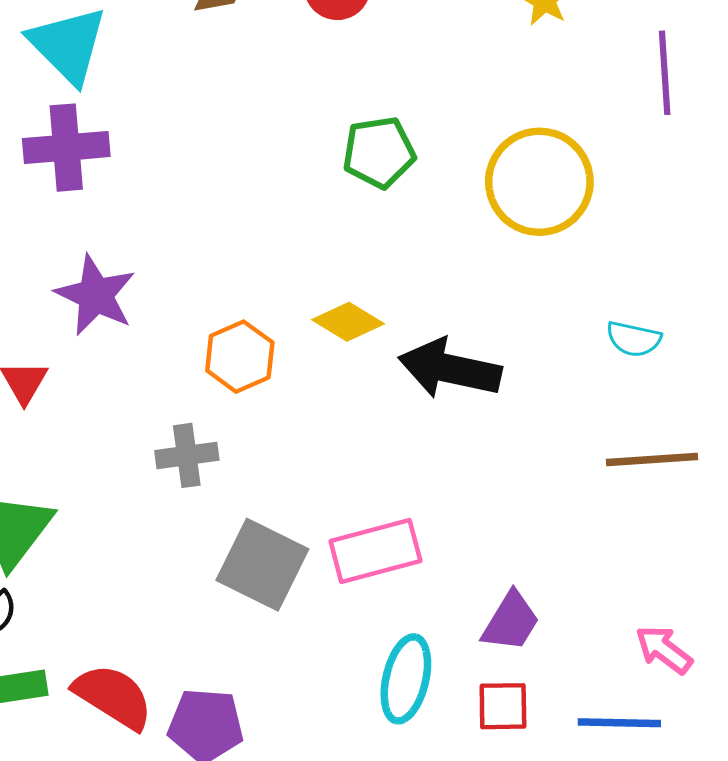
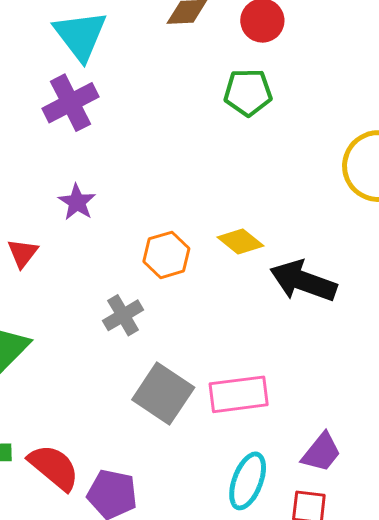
purple cross: (66, 148) -> (70, 103), turned -30
green pentagon: (379, 152) -> (248, 92), moved
purple star: (96, 295) -> (77, 202), size x0.7
gray cross: (187, 455) -> (123, 315), turned -30

